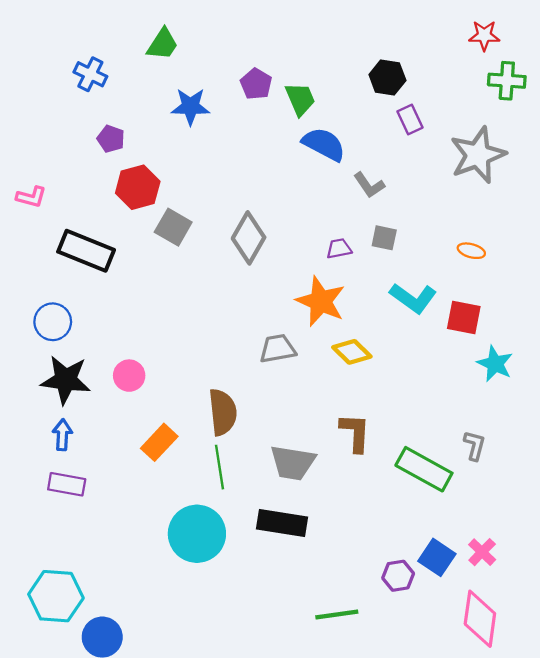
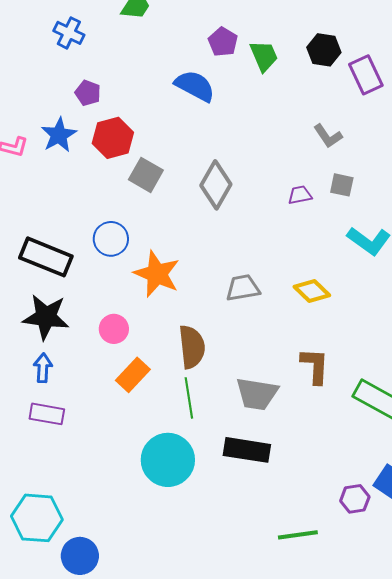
black hexagon: (387, 77) -> (324, 50), moved
blue star: (190, 107) -> (59, 135), moved, turned -30
purple rectangle: (410, 119) -> (366, 75), size x1.4
blue semicircle: (324, 144) -> (195, 86), moved
black rectangle: (86, 251) -> (46, 257), moved
orange star: (321, 301) -> (157, 274), moved
blue circle: (53, 322) -> (111, 239), moved
pink circle: (129, 376) -> (114, 329), moved

